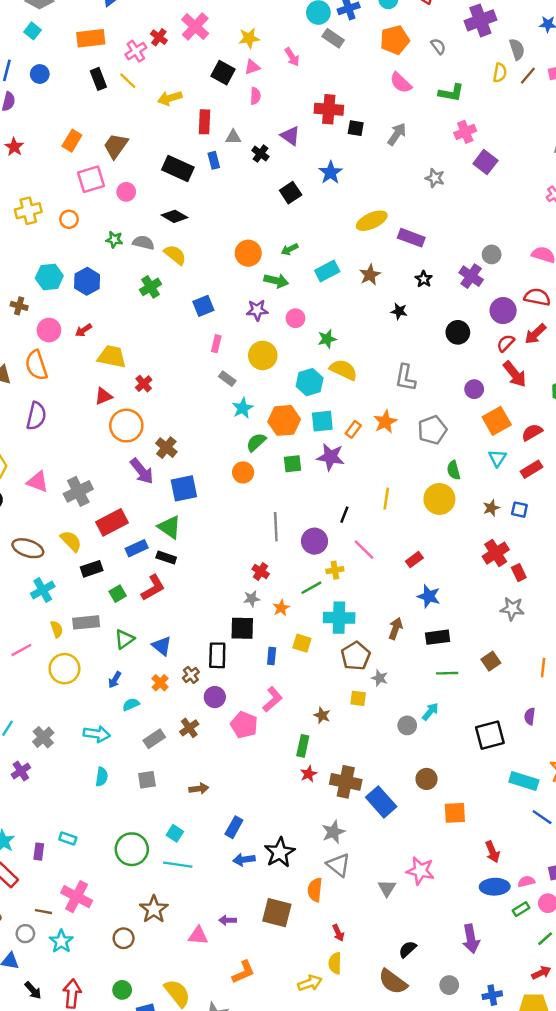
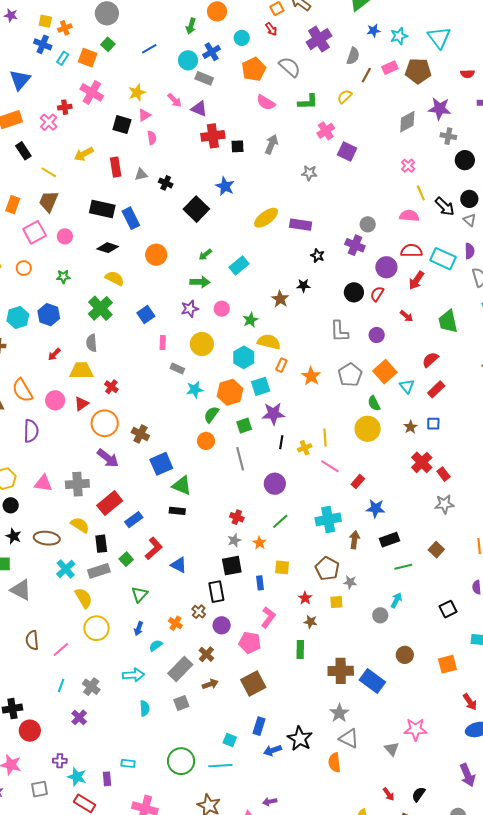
red cross: (159, 37) -> (65, 107), turned -32
gray semicircle: (438, 46) -> (290, 67), size x1.6
gray semicircle: (517, 49) -> (353, 56), turned 48
yellow semicircle: (500, 73) -> (345, 97), moved, turned -133
yellow line: (128, 81) -> (49, 172), moved
purple triangle: (290, 136) -> (199, 109), moved
blue rectangle: (214, 160) -> (131, 218), moved, size x1.5
black square: (291, 193) -> (196, 209), size x1.4
gray semicircle: (143, 243) -> (92, 343), moved, turned -96
orange circle: (248, 253) -> (156, 255), moved
brown star: (370, 275) -> (280, 299), moved
green cross: (150, 287) -> (100, 308), size x1.4
pink circle: (49, 330) -> (55, 400), moved
red semicircle: (506, 343) -> (377, 294), moved
red arrow: (515, 374) -> (407, 316), size x0.6
gray L-shape: (405, 378) -> (339, 331), moved
cyan star: (243, 408) -> (195, 390), turned 30
orange square: (497, 421) -> (385, 372), moved
orange rectangle: (353, 429) -> (281, 365), moved
purple arrow: (142, 471) -> (108, 458), moved
gray cross: (78, 491) -> (77, 484), turned 35
black line: (344, 515) -> (281, 442), moved
green triangle: (169, 527) -> (182, 486), moved
gray line: (276, 527) -> (240, 459), moved
pink line: (364, 550) -> (330, 466), moved
black rectangle: (166, 558) -> (177, 511), moved
black rectangle: (92, 569) -> (101, 544), turned -66
yellow cross: (335, 570) -> (305, 448), moved
cyan cross: (339, 618) -> (328, 519), moved
gray rectangle: (86, 622) -> (99, 571), moved
yellow semicircle: (57, 629) -> (84, 598), size x1.5
blue triangle: (162, 646) -> (179, 565), moved
pink line: (21, 650) -> (61, 649), moved
black square: (490, 735) -> (448, 609), size x0.7
gray rectangle: (154, 739) -> (180, 669), size x1.4
red star: (309, 774) -> (305, 598), moved
brown arrow: (199, 789) -> (210, 684), moved
orange square: (455, 813) -> (447, 664), moved
cyan square: (175, 833) -> (230, 740), moved
brown square: (277, 913) -> (253, 683), moved, turned -30
red arrow: (338, 933) -> (389, 794), moved

